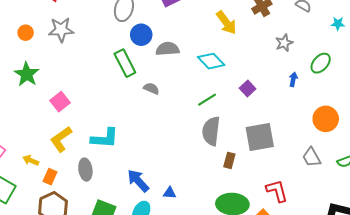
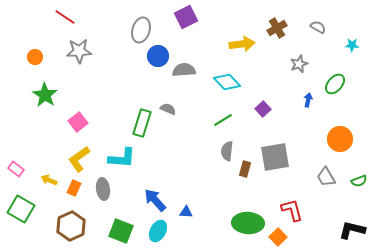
yellow arrow: (226, 23) -> (242, 44), turned -60
orange circle: (26, 33) -> (35, 57), moved
green rectangle: (125, 63) -> (142, 123), moved, turned 44
gray semicircle: (211, 131) -> (227, 151), size x0.7
brown rectangle: (229, 160) -> (245, 169), moved
orange rectangle: (50, 177) -> (74, 188), moved

